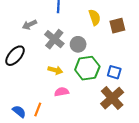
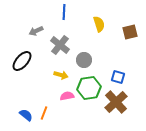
brown square: (117, 26) -> (130, 32), moved
gray circle: (78, 44) -> (84, 60), moved
green hexagon: (87, 68) -> (89, 88), moved

